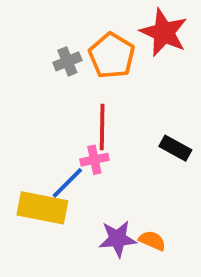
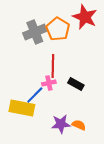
gray cross: (67, 61) -> (35, 32), size x1.6
black rectangle: (175, 148) -> (76, 84), moved

